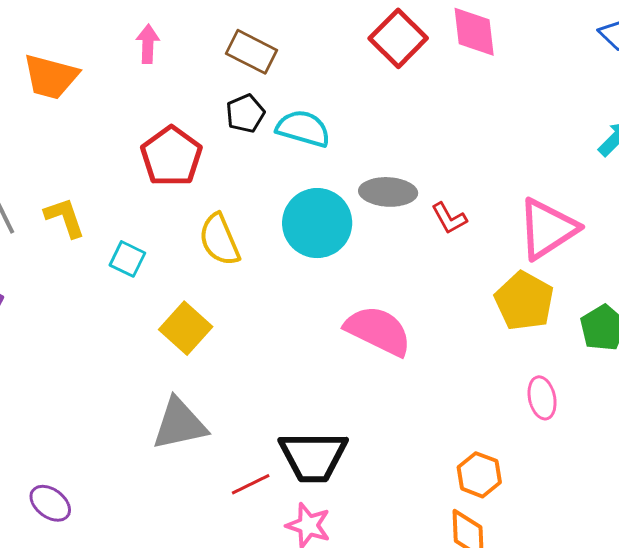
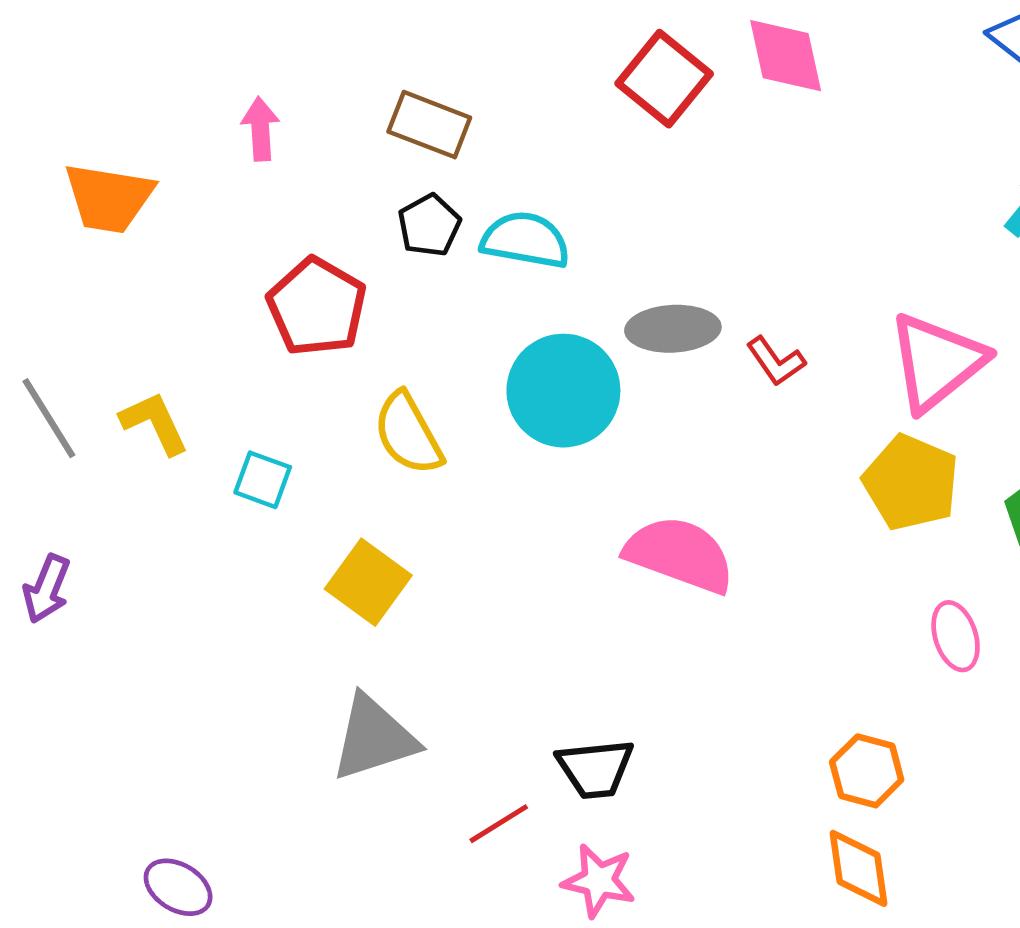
black trapezoid: (313, 457) -> (595, 769), size x0.7

